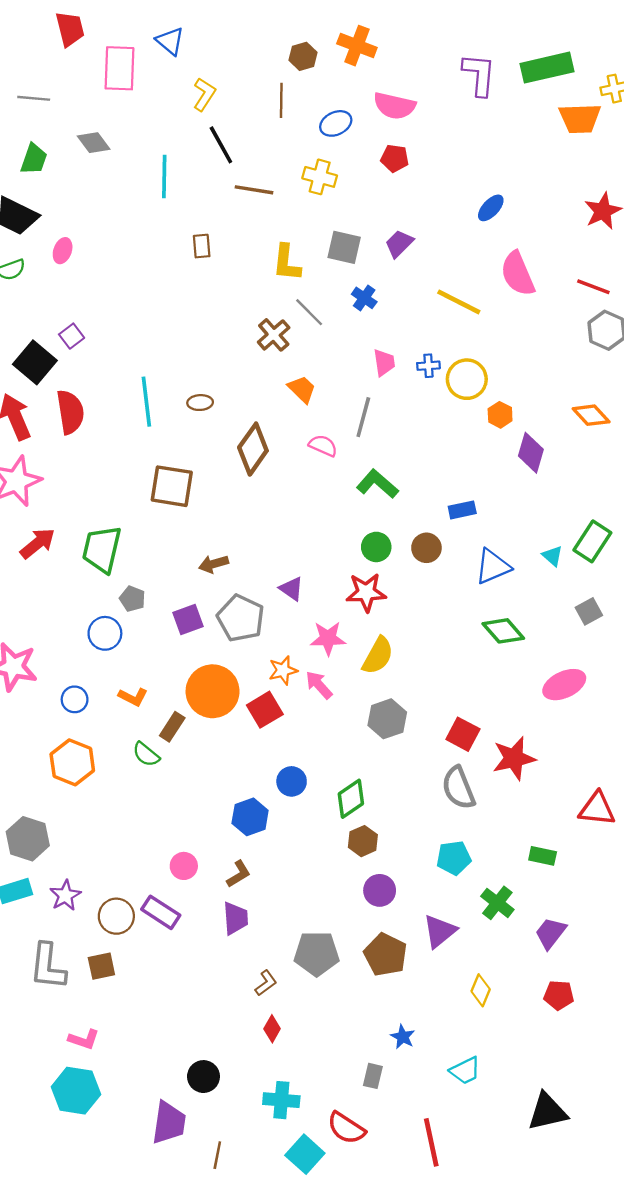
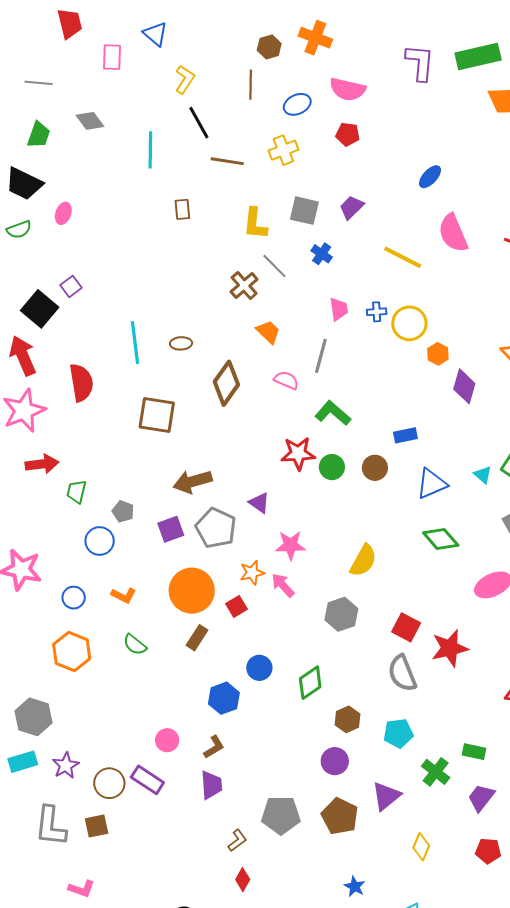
pink rectangle: (119, 68) -> (112, 57), size x0.7
yellow cross: (320, 177) -> (283, 150), turned -36
red semicircle: (70, 412) -> (81, 383), moved
red arrow: (38, 543) -> (42, 464), turned 32
green trapezoid: (102, 549) -> (76, 492), moved, size x0.6
brown arrow: (214, 564) -> (193, 482), size x1.5
red star: (366, 592) -> (298, 453), moved
yellow semicircle: (378, 656) -> (363, 561), moved
red square: (265, 710) -> (236, 606), size x0.7
brown rectangle: (172, 727) -> (197, 638), moved
brown hexagon: (363, 841) -> (348, 719), moved
green rectangle: (543, 856) -> (474, 752), moved

